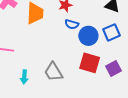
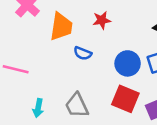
blue semicircle: (72, 24) -> (83, 53), moved

